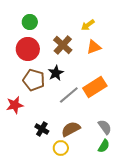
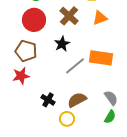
brown pentagon: (34, 80) -> (26, 51), moved
orange rectangle: (95, 87) -> (101, 58), turned 40

